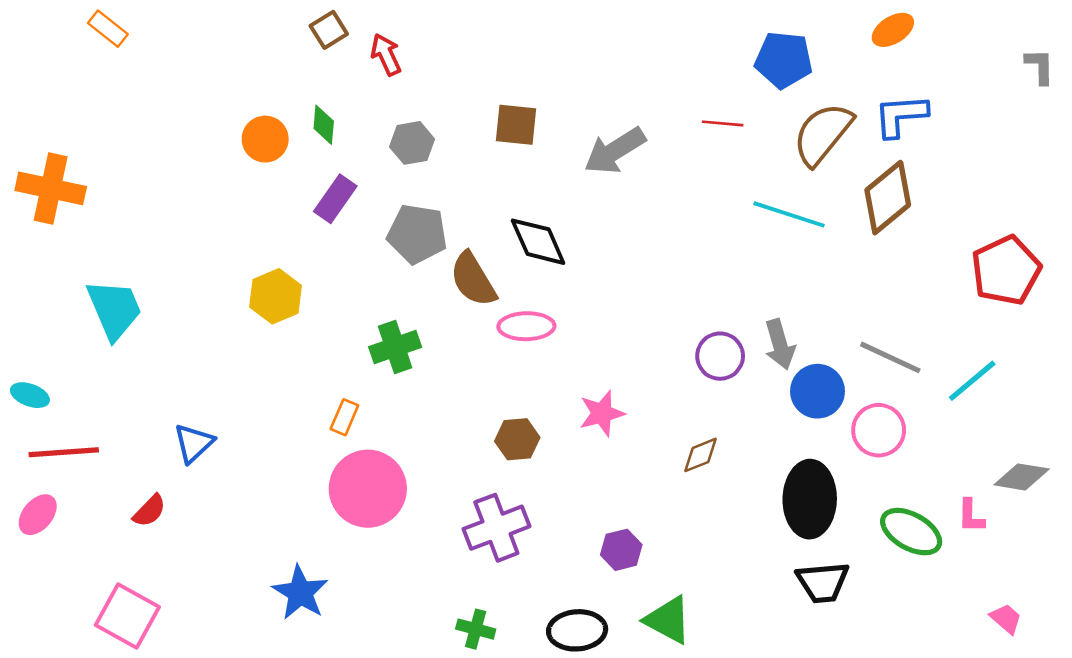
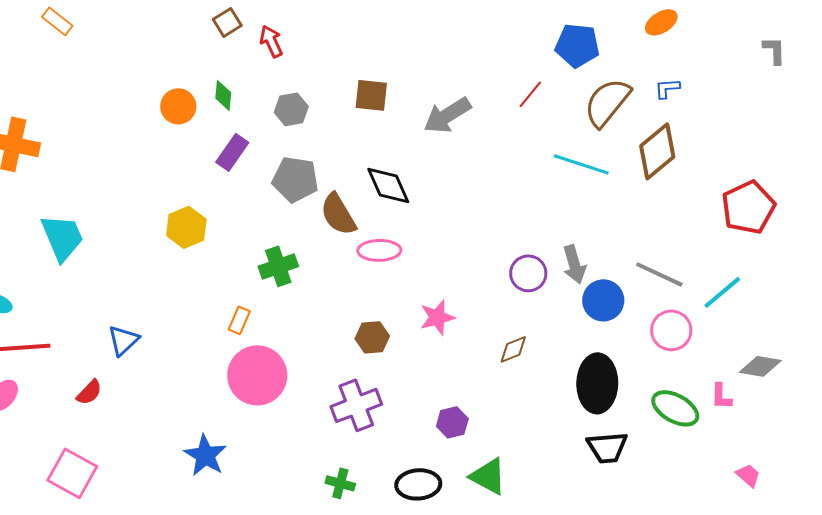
blue L-shape: (901, 116) -> (667, 88), size x0.6
red line: (723, 123) -> (530, 94), turned -56
pink circle: (879, 430) -> (671, 330), moved

